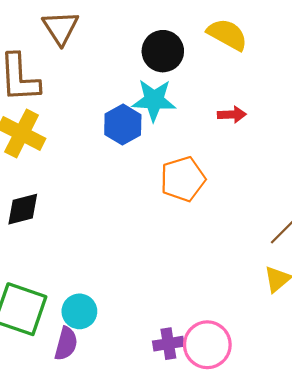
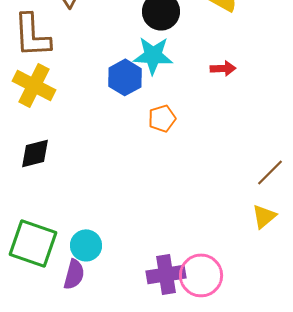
orange pentagon: (183, 179) -> (162, 118), moved, size x0.7
purple cross: (168, 344) -> (166, 274), size x1.4

